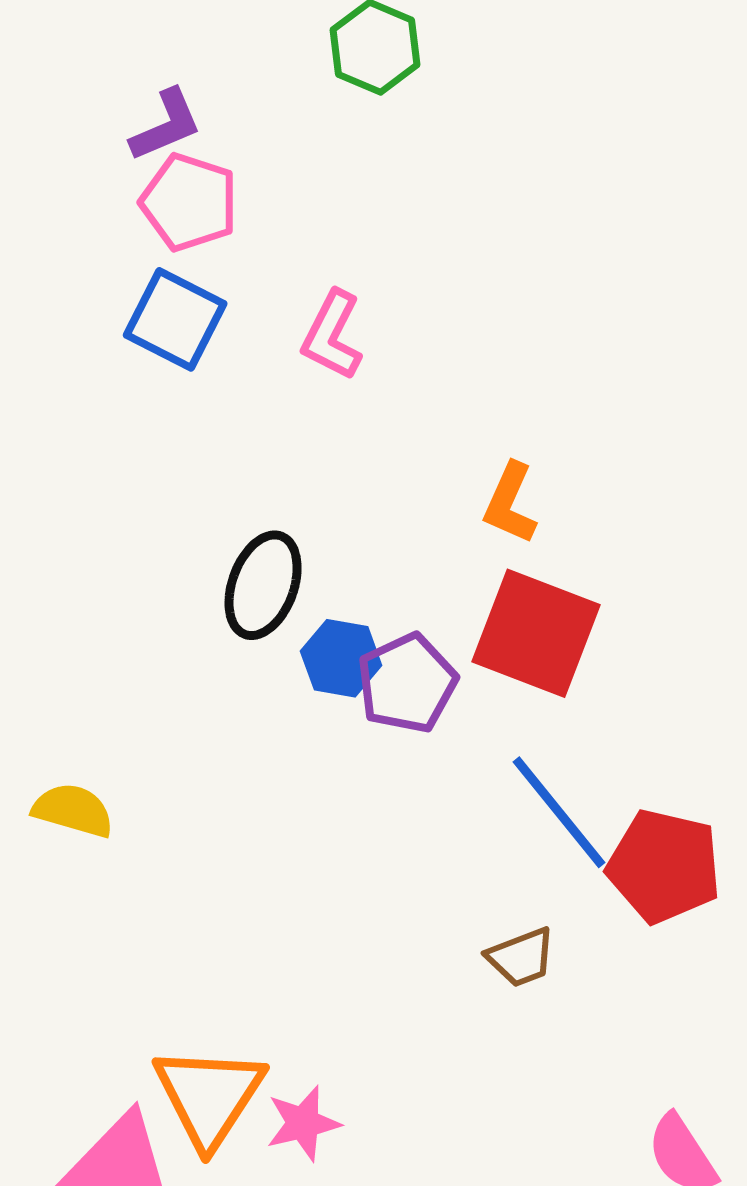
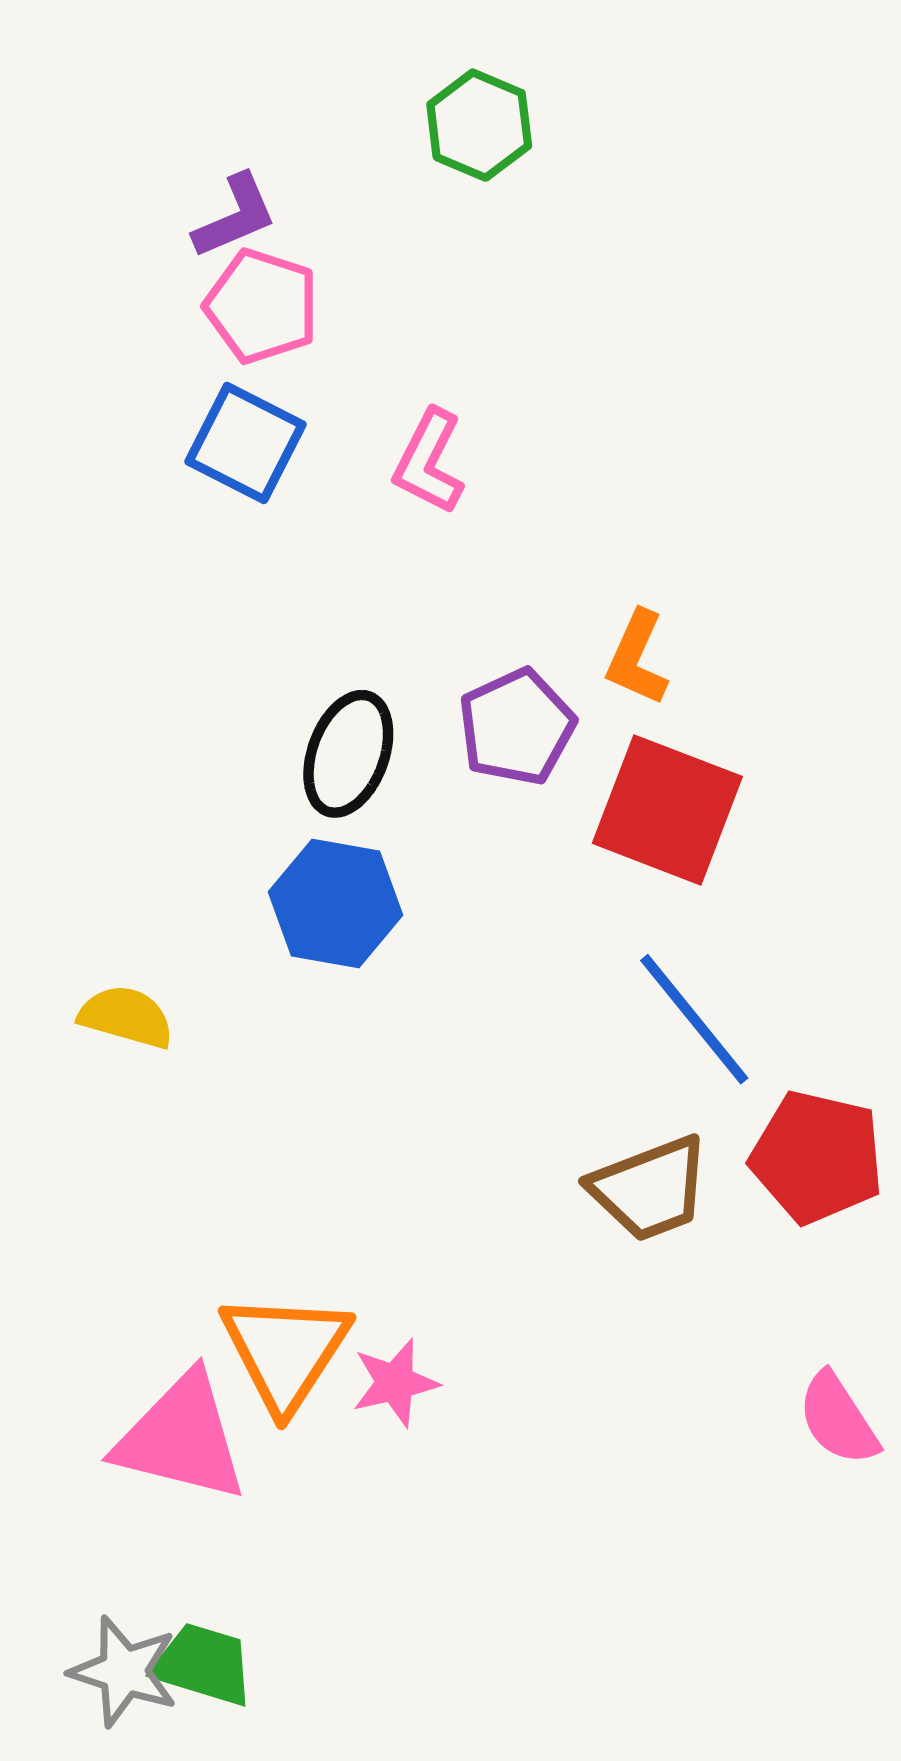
blue hexagon: (341, 658) -> (335, 903), moved, size x1.4
purple pentagon: (407, 683) -> (517, 727), moved
red pentagon: (664, 866) -> (817, 1157), moved
brown trapezoid: (521, 957) -> (650, 1189), size x1.5

